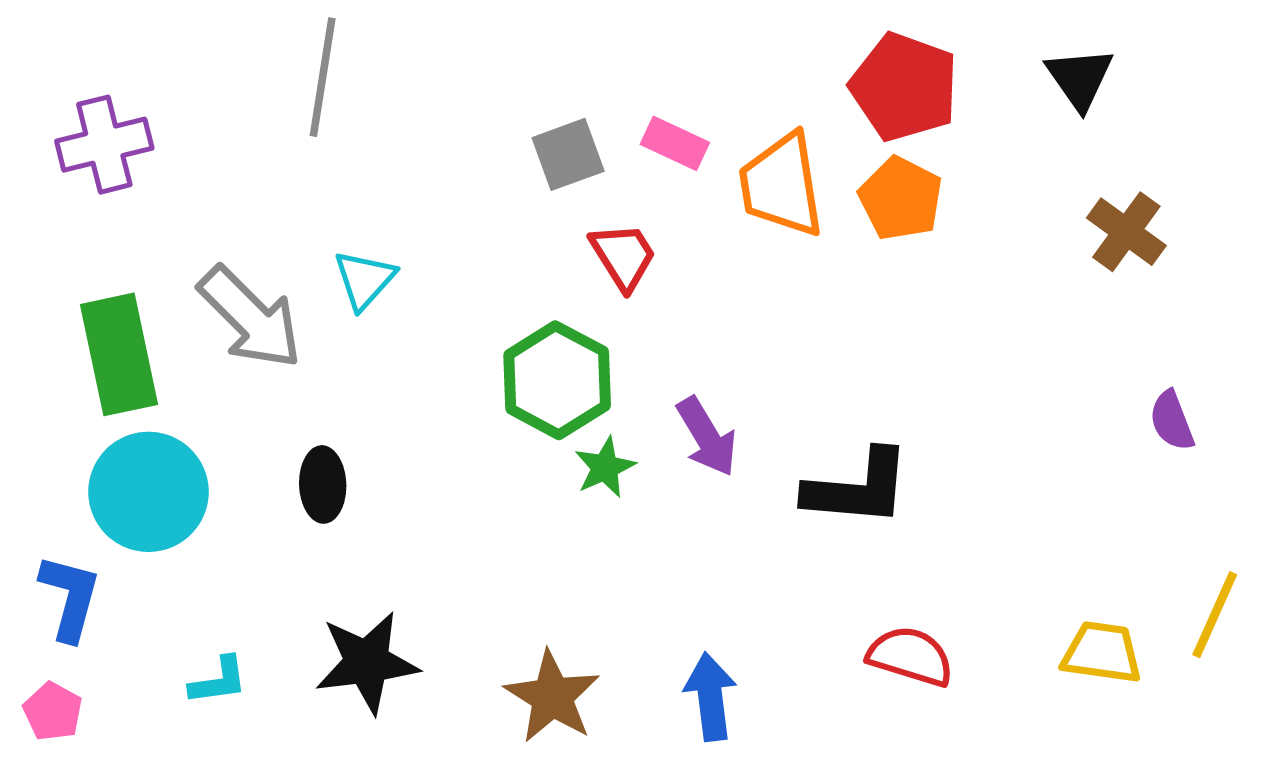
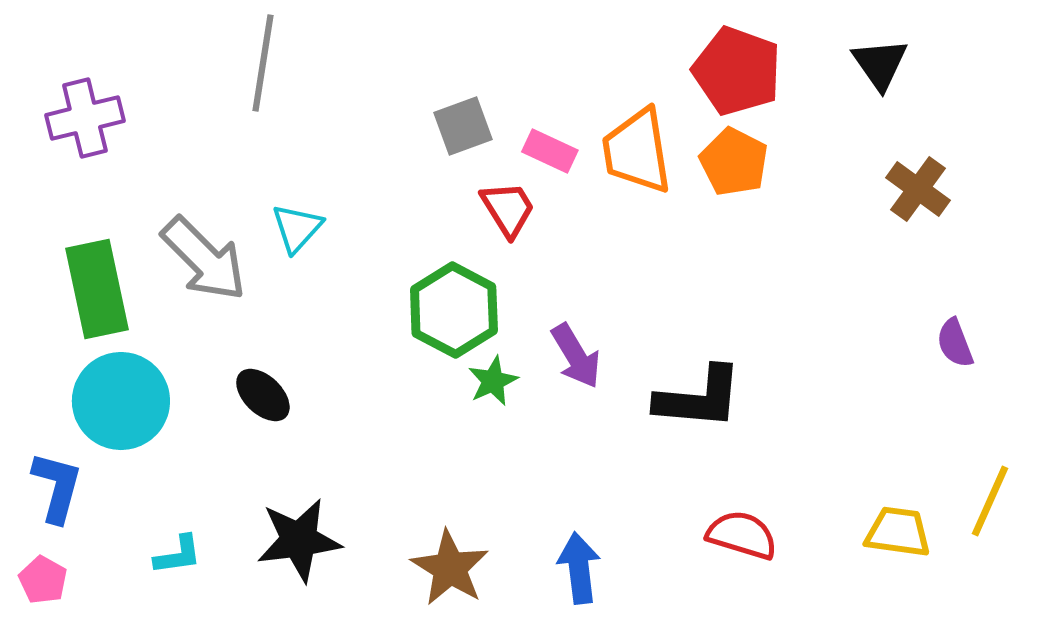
pink rectangle: (675, 143) -> (550, 151), moved
black ellipse: (323, 484) -> (263, 395), turned -44

